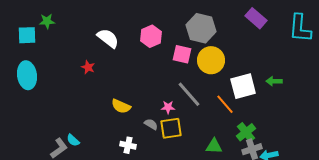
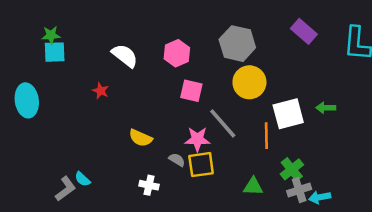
cyan square: (27, 35) -> (55, 52), moved
pink square: (182, 54) -> (191, 91), moved
orange line: (225, 104) -> (266, 136), turned 40
pink star: (168, 107) -> (197, 139), size x1.5

